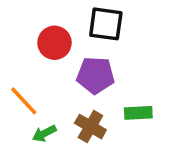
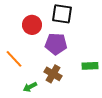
green rectangle: (138, 113) -> (90, 66), moved
green arrow: (44, 133) -> (30, 87), moved

